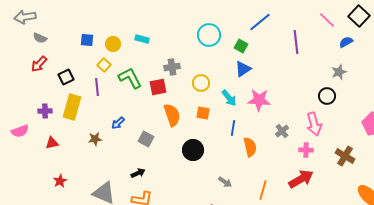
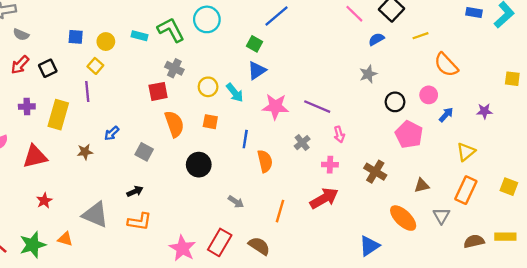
cyan circle: (209, 35) -> (207, 19), moved
purple line: (296, 42) -> (317, 107), moved, turned -60
gray cross: (172, 67) -> (174, 68), turned 35
black square: (66, 77) -> (48, 68), moved
green L-shape: (130, 78) -> (171, 30), moved
black circle: (327, 96) -> (395, 102), moved
cyan arrow: (229, 98) -> (235, 93), moved
purple cross: (45, 111) -> (27, 107), moved
pink arrow: (314, 124) -> (339, 134), size x0.6
red triangle: (52, 143) -> (35, 156), size x1.6

